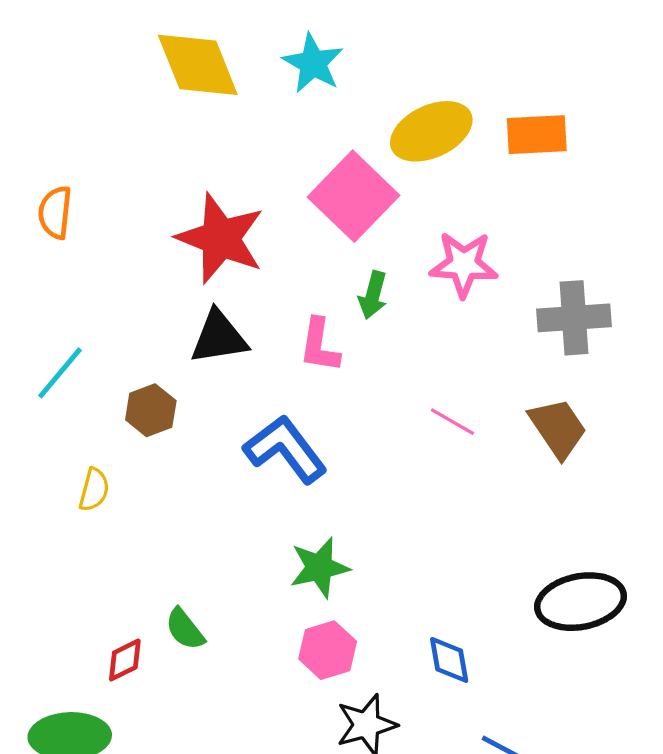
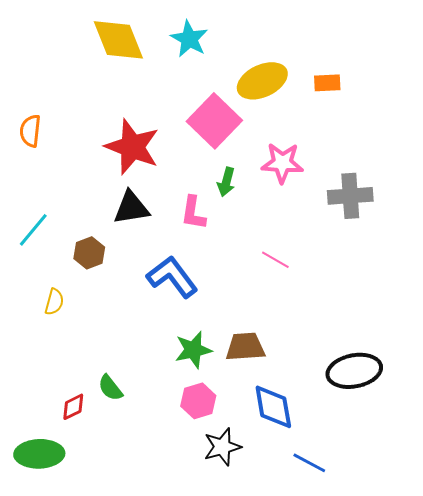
orange rectangle: (537, 135) -> (327, 83), size x0.7
brown trapezoid: (558, 428) -> (245, 347), moved, turned -60
blue diamond: (449, 660) -> (273, 407), size x1.5

